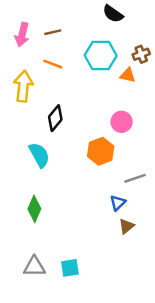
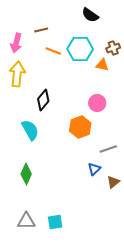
pink arrow: (22, 35) -> (16, 43), moved
orange line: (53, 64) -> (53, 51), moved
brown triangle: (126, 226) -> (113, 182), moved

